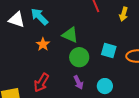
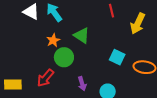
yellow arrow: (124, 14) -> (138, 24), size x1.5
green circle: (79, 57) -> (64, 57), moved

